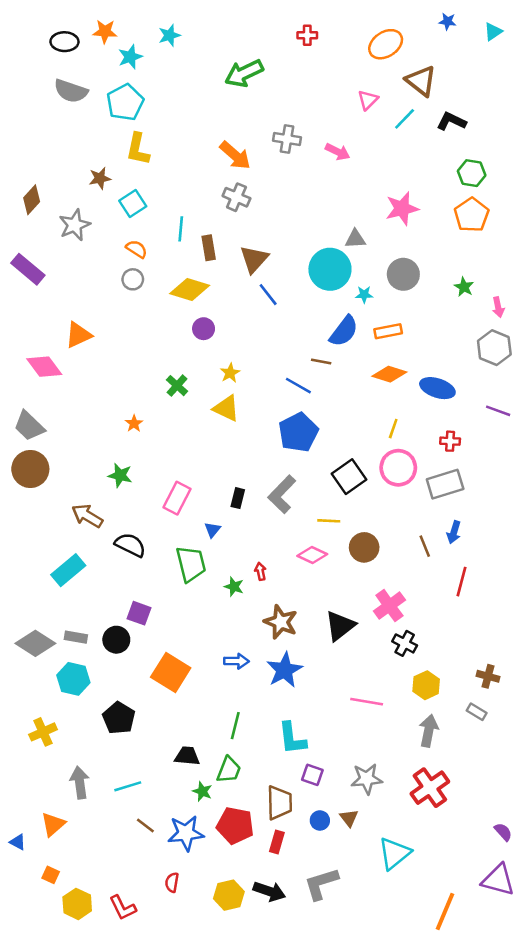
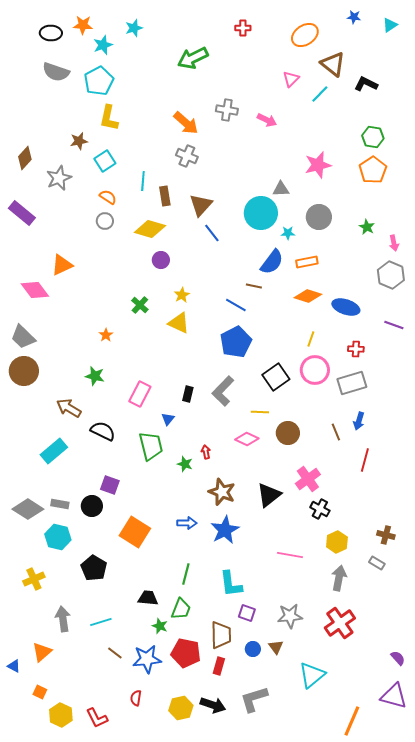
black L-shape: (451, 121) -> (366, 84), moved

